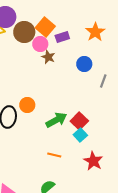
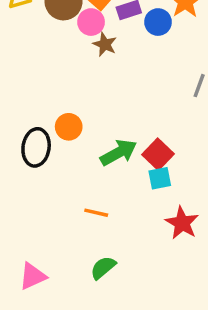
blue circle: (84, 64) -> (158, 22), moved
cyan square: (80, 135) -> (160, 178), turned 32
orange line: (54, 155) -> (96, 213), moved

